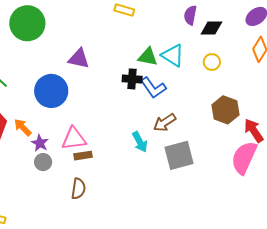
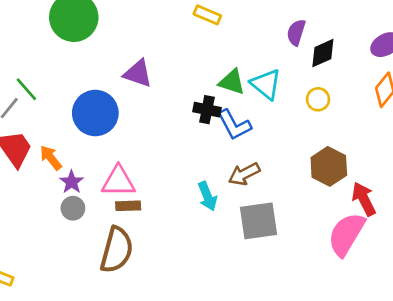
black diamond: (211, 28) -> (323, 53), turned -30
brown semicircle: (78, 189) -> (117, 250), size x1.6

